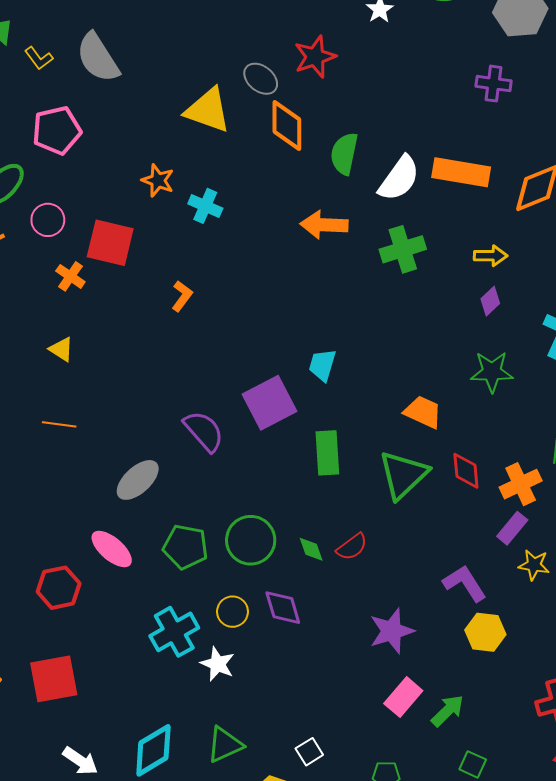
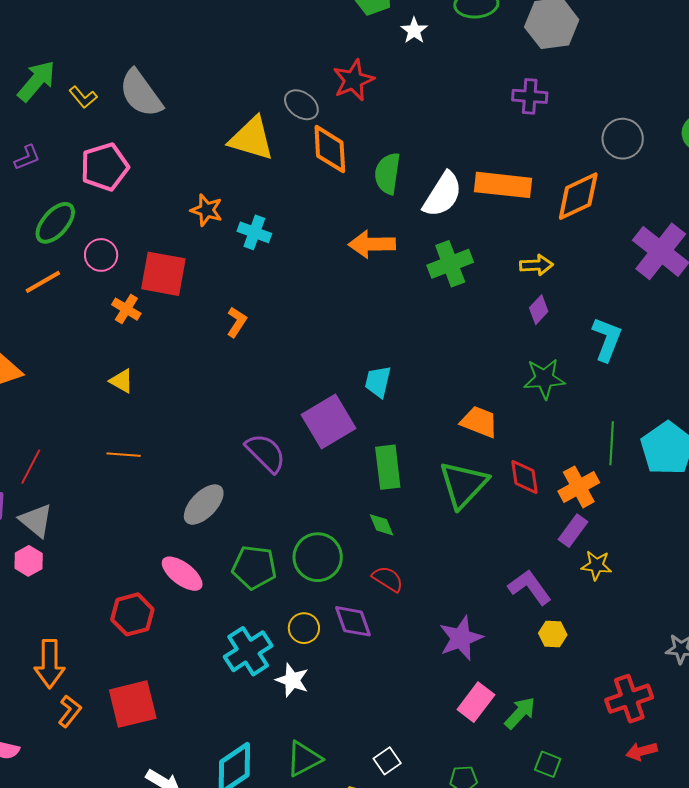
red semicircle: (352, 547) -> (388, 579), moved, turned -108
green diamond: (311, 549) -> (382, 525), moved
yellow hexagon: (485, 632) -> (553, 634), size x0.7

